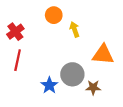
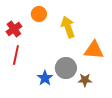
orange circle: (54, 15) -> (39, 14), moved
yellow arrow: (75, 29) -> (68, 27), size x1.5

